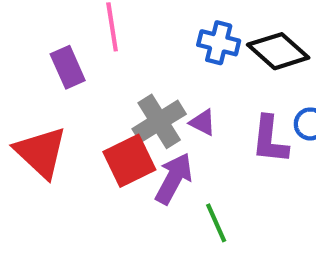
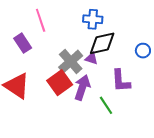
black diamond: (278, 51) -> (102, 43), moved, turned -44
purple L-shape: (270, 140) -> (121, 81), moved

